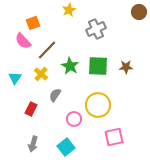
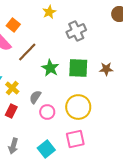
orange square: (33, 23) -> (13, 25), turned -32
yellow cross: (41, 74) -> (12, 88), moved
pink circle: (74, 119) -> (47, 112), moved
pink square: (114, 137) -> (75, 139), moved

